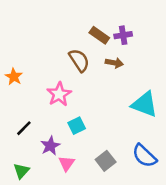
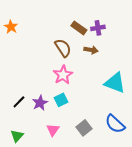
orange star: (14, 77) -> (11, 27), moved
pink star: (59, 94) -> (63, 75), moved
purple star: (50, 146) -> (40, 103), moved

